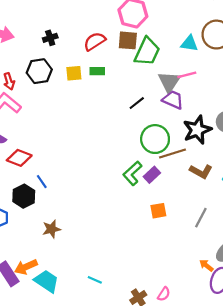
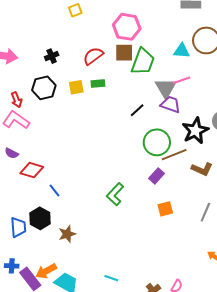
green L-shape: (132, 173) -> (115, 194), moved
black hexagon: (24, 196) -> (40, 218), moved

